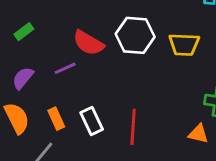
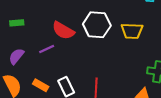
green rectangle: (24, 32) -> (17, 23), turned 32
orange rectangle: (56, 119) -> (41, 85), turned -35

